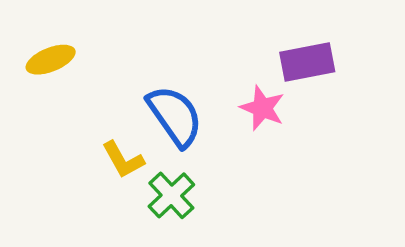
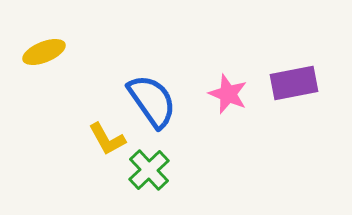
purple rectangle: (307, 62) -> (294, 83), moved

